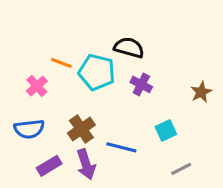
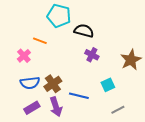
cyan pentagon: (97, 72) -> (59, 16), moved
brown star: (201, 92) -> (131, 60), size x1.5
blue semicircle: (29, 129) -> (30, 83), moved

